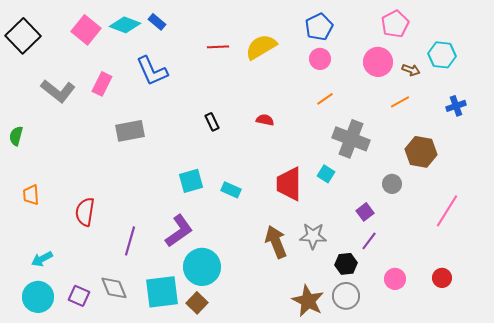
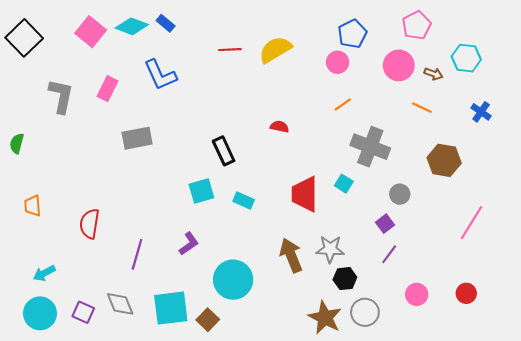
blue pentagon: (319, 27) -> (352, 34), moved
gray L-shape: (58, 91) -> (61, 96), turned -116
orange line: (400, 102) -> (422, 108), turned 54
blue cross: (456, 106) -> (481, 112), turned -36
black rectangle: (212, 122) -> (224, 151), moved, size x1.5
gray circle: (392, 184) -> (400, 194), moved
purple L-shape: (179, 231) -> (189, 244), size x0.7
black hexagon: (346, 264) -> (345, 279), moved
cyan circle: (202, 267) -> (233, 280), moved

